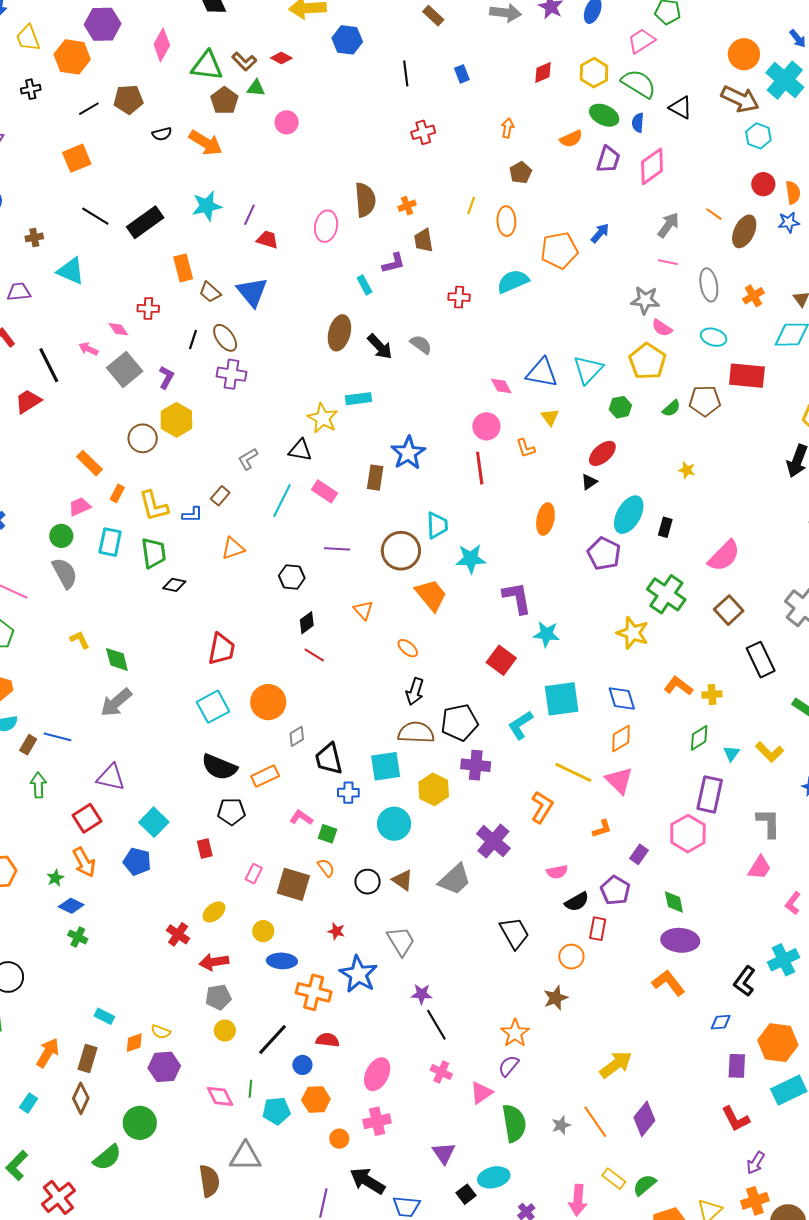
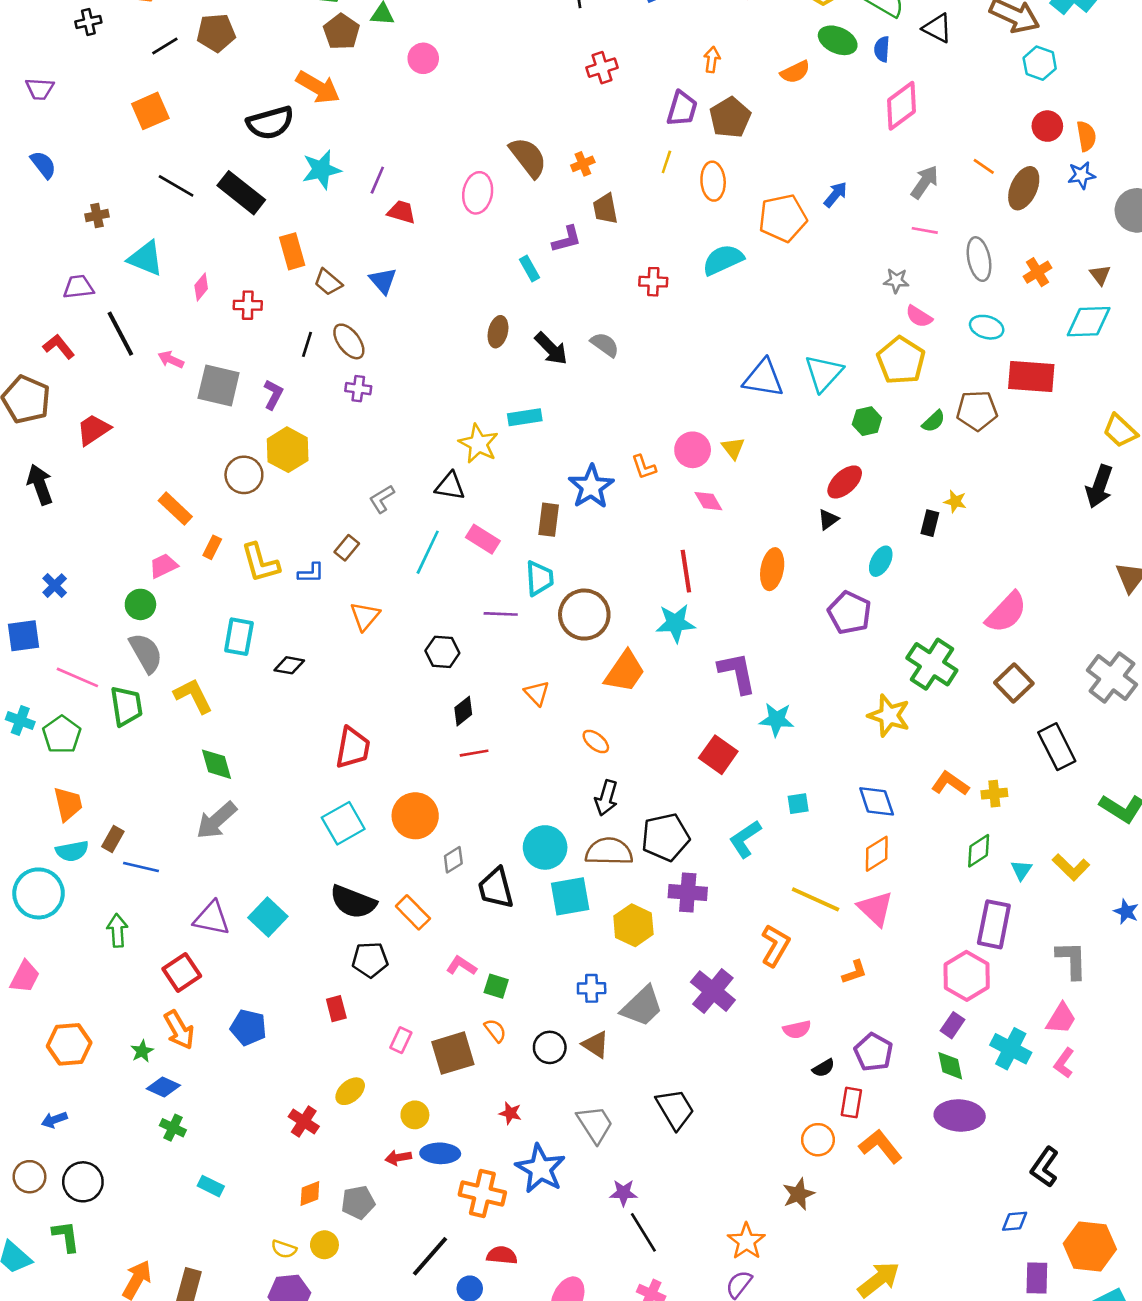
black semicircle: (162, 134) -> (270, 123), moved, size x1.8
purple trapezoid: (608, 159) -> (682, 109), moved
brown pentagon: (521, 173) -> (730, 118), size x1.4
brown semicircle: (365, 200) -> (528, 157), turned -32
black rectangle: (145, 222) -> (241, 193), turned 75
blue triangle: (252, 292) -> (383, 281), size x0.7
gray star: (645, 300) -> (896, 281), size x0.7
pink diamond: (118, 329) -> (201, 287), moved, turned 75
brown ellipse: (339, 333) -> (498, 332), size x0.7
black line: (49, 365) -> (120, 334), moved
gray square: (125, 370) -> (219, 385), turned -36
purple cross: (232, 374) -> (358, 389), size x0.7
pink diamond: (501, 386) -> (708, 501), moved
yellow triangle: (550, 417) -> (733, 448), moved
orange L-shape: (526, 448) -> (644, 467), moved
red line: (480, 468) -> (686, 571), moved
cyan ellipse: (629, 515) -> (881, 561), size x0.6
cyan trapezoid: (437, 525) -> (539, 578), moved
black rectangle: (665, 527) -> (930, 523), moved
cyan rectangle: (110, 542) -> (239, 637), moved
orange triangle: (233, 548) -> (365, 616), turned -30
green trapezoid: (154, 553) -> (126, 706), moved
orange trapezoid: (431, 595) -> (625, 672), turned 75
yellow L-shape: (80, 640) -> (193, 696), moved, size x1.5
red line: (314, 655) -> (474, 753), turned -40
cyan square: (562, 699) -> (798, 804), size x0.5
brown rectangle: (28, 745) -> (113, 839), moved
orange rectangle: (265, 776) -> (413, 912), turned 72
blue cross: (348, 793) -> (592, 988), moved
cyan square: (154, 822) -> (268, 917), moved
cyan circle: (394, 824) -> (545, 847), moved
purple rectangle: (639, 854) -> (952, 1025), moved
gray trapezoid: (455, 879) -> (642, 1006), moved
brown square: (293, 884) -> (453, 1053), turned -32
black semicircle: (577, 902) -> (824, 1068), size x0.7
pink L-shape: (793, 903) -> (1064, 1063), moved
black trapezoid: (514, 933) -> (675, 1109), moved
cyan cross: (783, 960) -> (1011, 1049), moved, turned -36
red arrow: (214, 962) -> (398, 1158), moved, size x0.7
orange L-shape: (668, 983) -> (881, 1146), moved
cyan rectangle: (104, 1016) -> (211, 1186), moved
yellow circle: (225, 1031) -> (324, 1245), moved
orange diamond: (134, 1043) -> (310, 1193), moved

